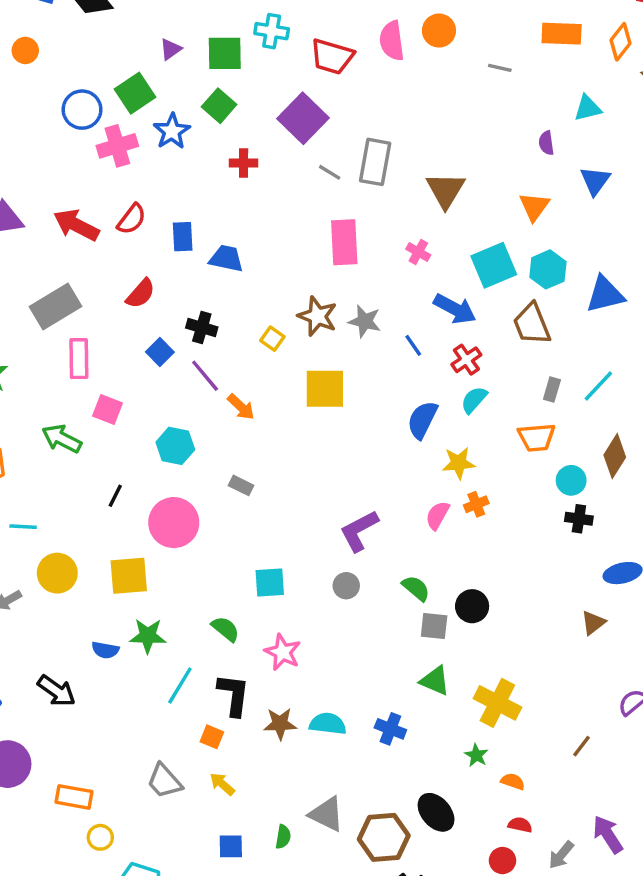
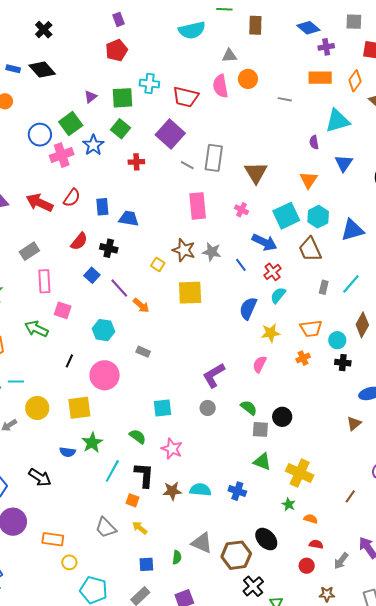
cyan triangle: (588, 108) -> (337, 121), size x1.5
gray rectangle: (56, 307) -> (29, 251), size x0.7
black cross: (202, 328) -> (109, 248), moved
orange trapezoid: (537, 437) -> (311, 328), moved
orange cross: (476, 504) -> (303, 358), moved
green star: (148, 636) -> (92, 443), turned -30

